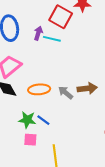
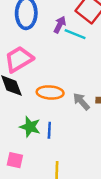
blue line: (43, 120) -> (49, 130), turned 48
pink square: (30, 140) -> (15, 160), moved

